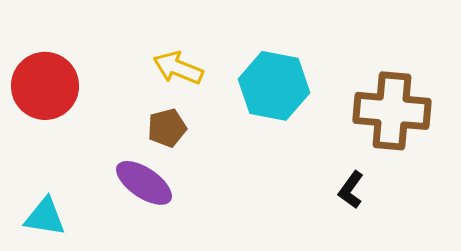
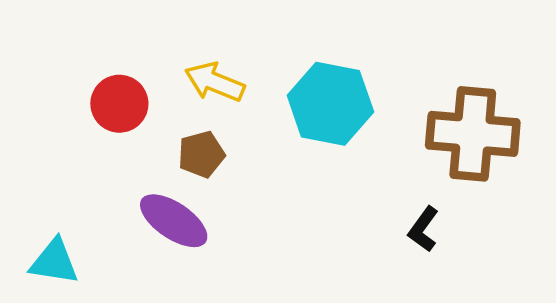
red circle: (45, 86) -> (119, 104), moved, size x0.7

